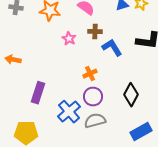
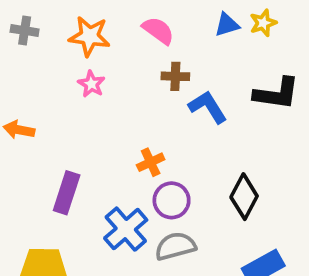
pink star: (69, 39) -> (91, 84), moved
orange cross: (90, 74) -> (151, 162), moved

